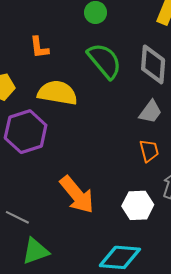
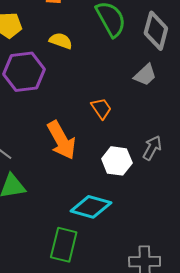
yellow semicircle: (57, 93) -> (61, 41), size x0.6
orange trapezoid: (149, 151) -> (101, 108), moved, turned -30

